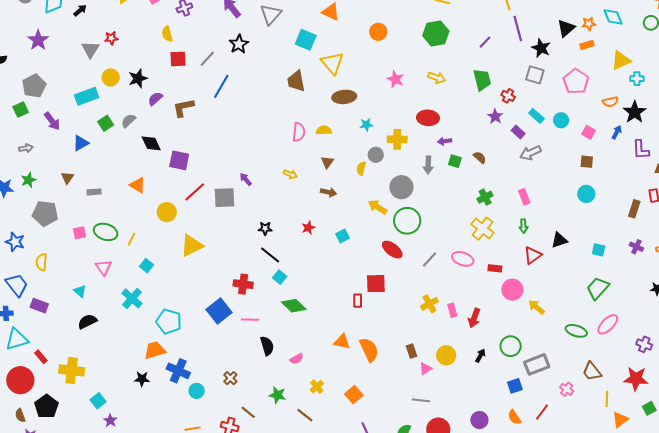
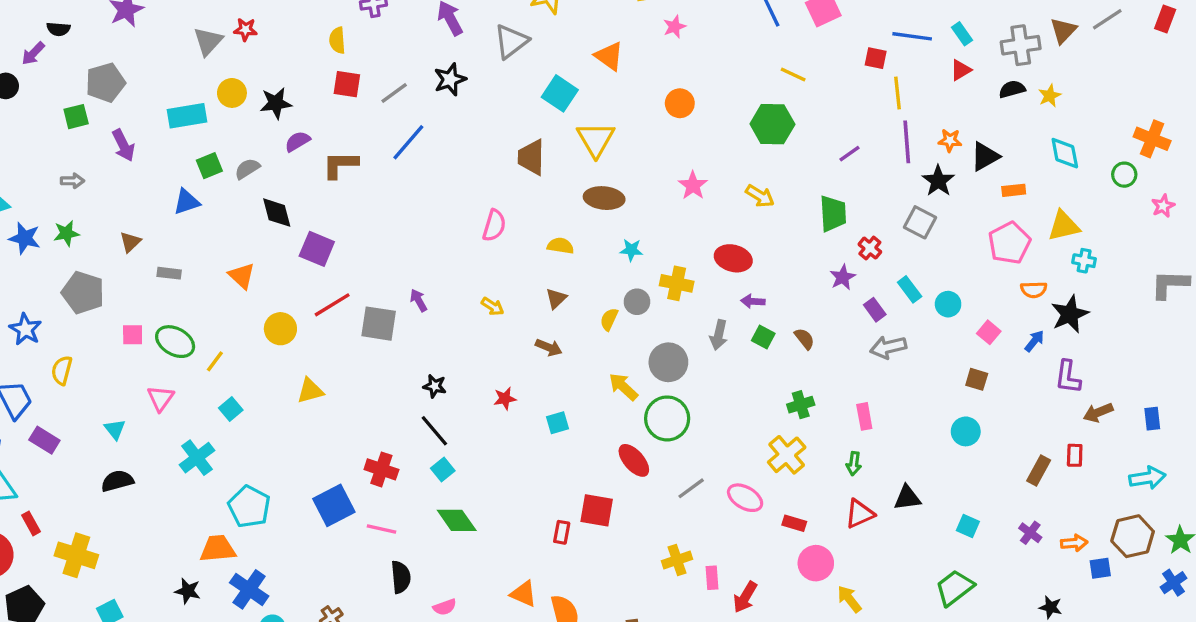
orange star: (589, 24) -> (950, 140), moved
pink pentagon: (576, 81) -> (1009, 243), moved
pink semicircle: (299, 132) -> (494, 225), moved
blue triangle: (81, 143) -> (187, 202), moved
yellow triangle: (192, 246) -> (310, 391), size x0.7

